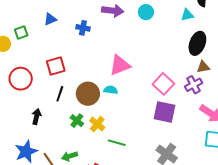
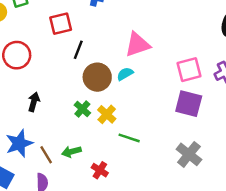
red square: (56, 66) -> (61, 24), moved
pink square: (163, 84) -> (189, 70), turned 30
cyan semicircle: (111, 90) -> (125, 74), turned -40
black line: (60, 94) -> (78, 50), moved

